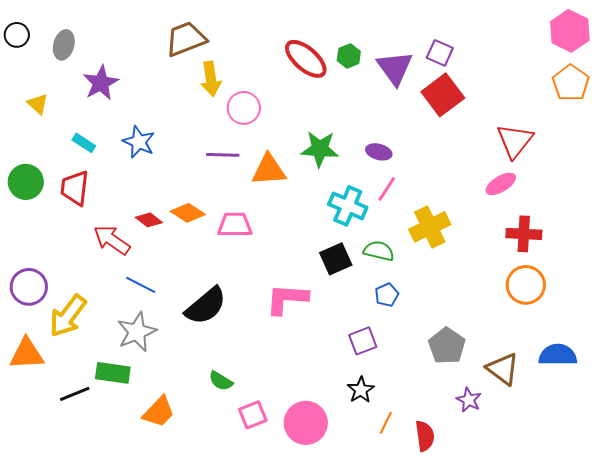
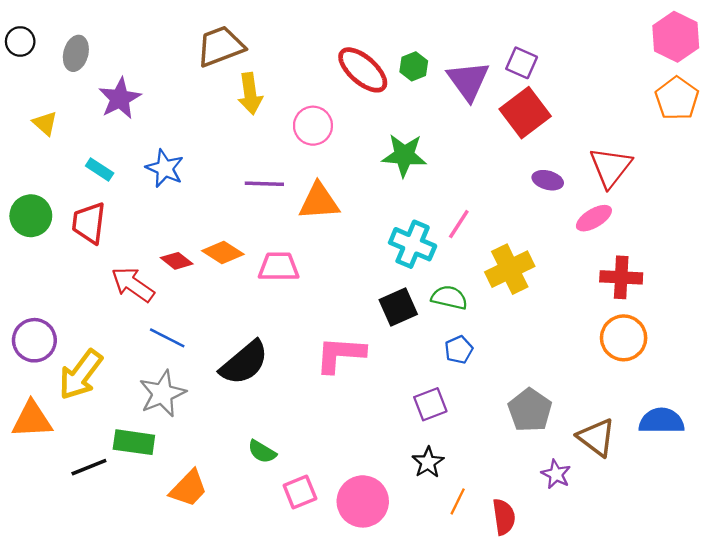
pink circle: (244, 108) -> (313, 126), moved
green star: (320, 149) -> (404, 155), moved
purple ellipse: (379, 152) -> (548, 180), moved

